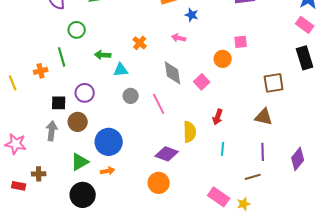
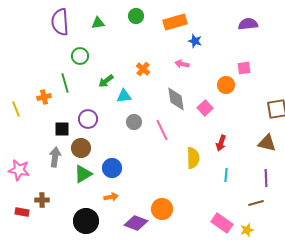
green arrow: (103, 55) -> (106, 81), turned -42
blue circle: (109, 142) -> (112, 168), size x0.7
purple diamond: (167, 154) -> (136, 223), moved
green triangle: (80, 162) -> (83, 174), moved

